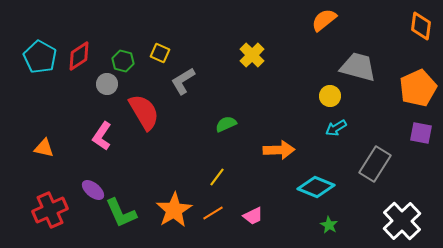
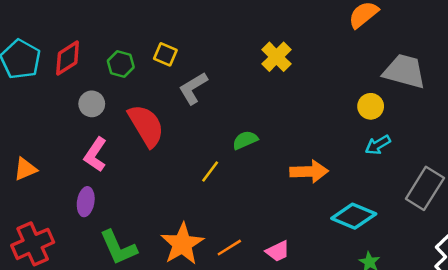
gray circle: (107, 84) -> (92, 104), moved
orange triangle: (44, 148) -> (25, 169), turned -35
yellow line: (217, 177) -> (210, 171), moved
purple ellipse: (93, 190) -> (86, 202), moved, turned 60

